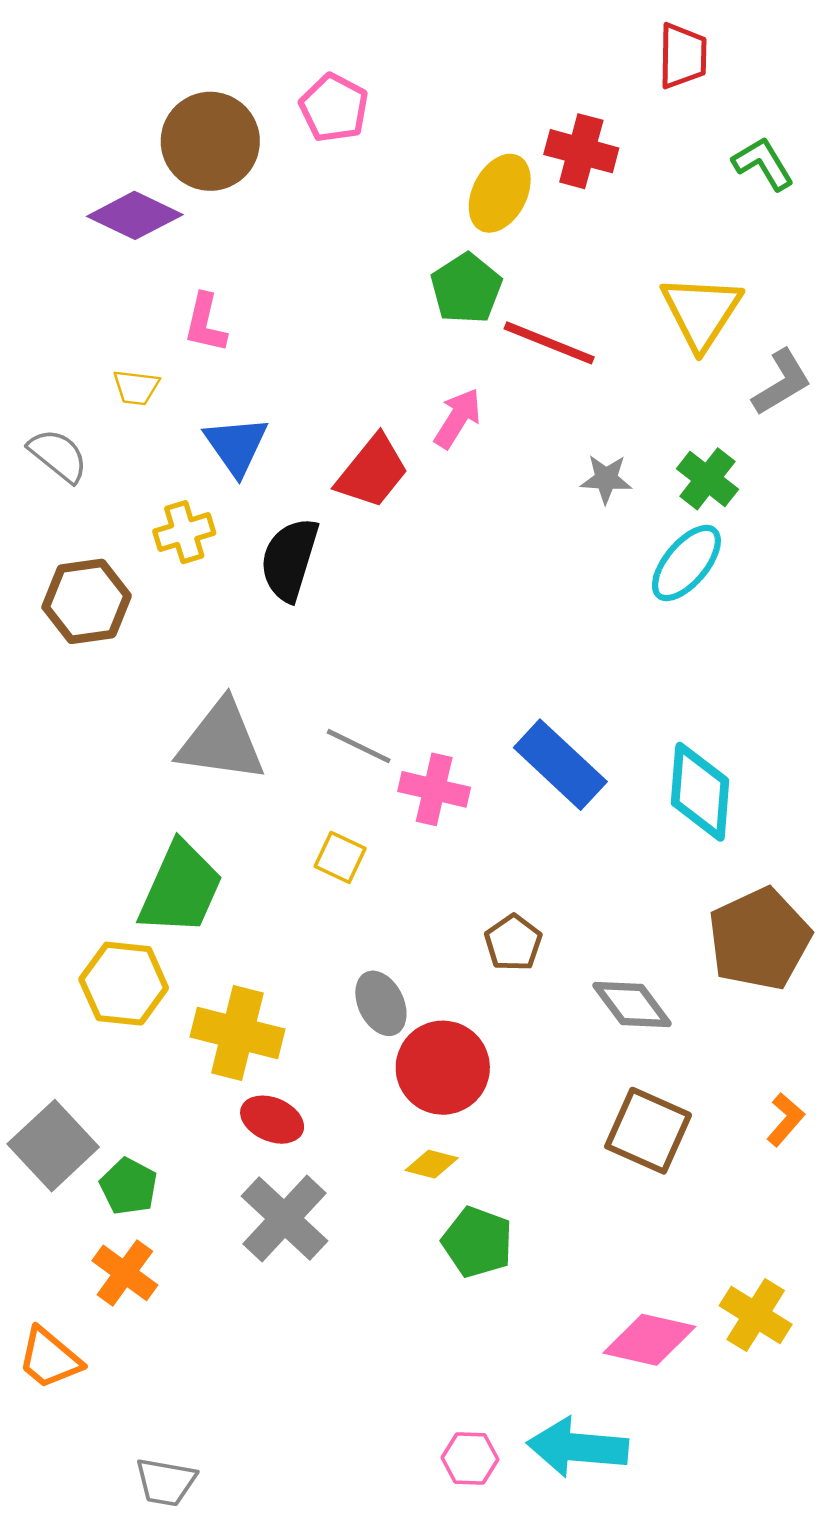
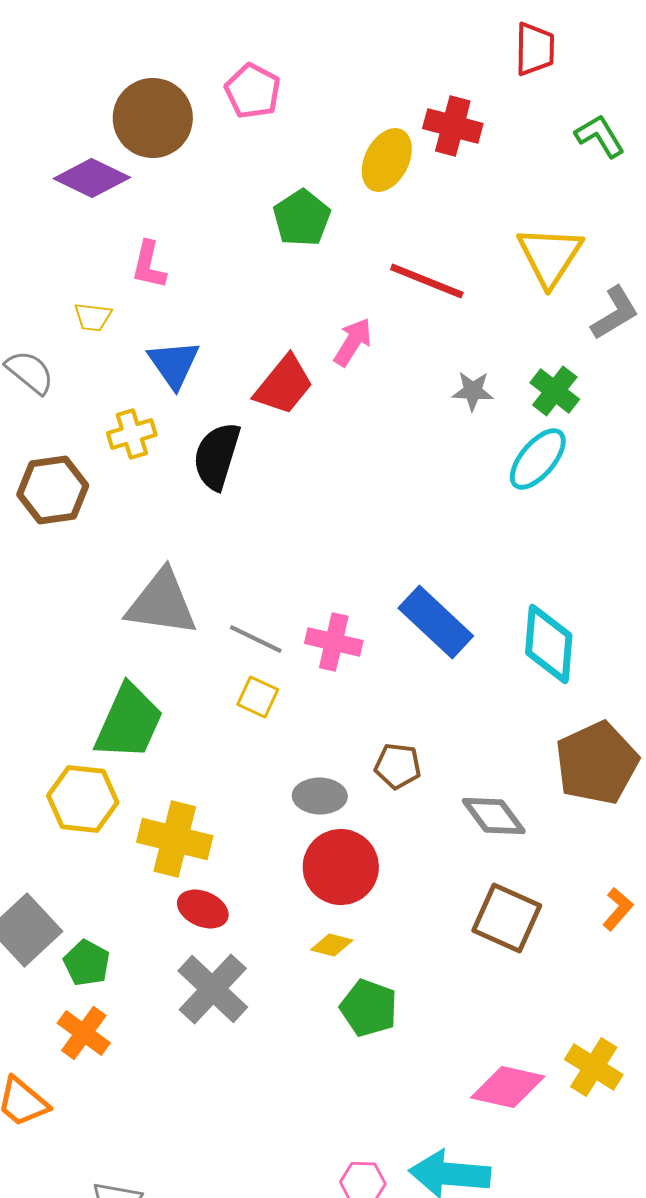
green pentagon: (466, 288) -> (302, 218), moved
gray line: (359, 746) -> (256, 639), moved
brown pentagon: (513, 943) -> (398, 766), turned -30
gray ellipse: (381, 1003) -> (320, 796), moved, turned -63

